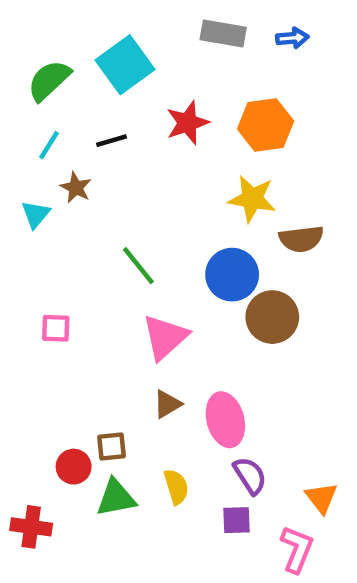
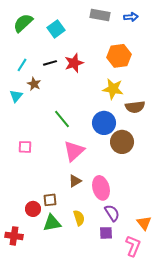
cyan square: (125, 65) -> (56, 29), size x0.7
green semicircle: (49, 80) -> (23, 23), moved
red star: (187, 123) -> (74, 63), moved

